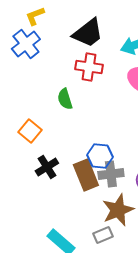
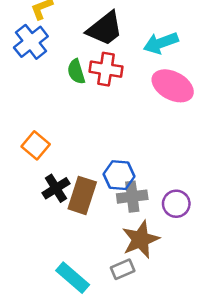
green semicircle: (65, 99) -> (76, 72), moved
brown rectangle: (86, 175) -> (82, 195), moved, turned 40

